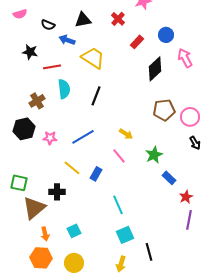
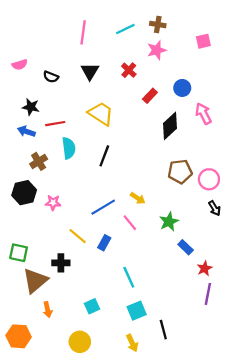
black triangle: (83, 20) -> (90, 71), turned -48
blue arrow: (67, 40) -> (26, 131), moved
blue line: (83, 137) -> (103, 207), moved
cyan square: (74, 231) -> (92, 306), moved
orange hexagon: (41, 258) -> (19, 336), moved
yellow arrow: (121, 264) -> (132, 343), turned -42

